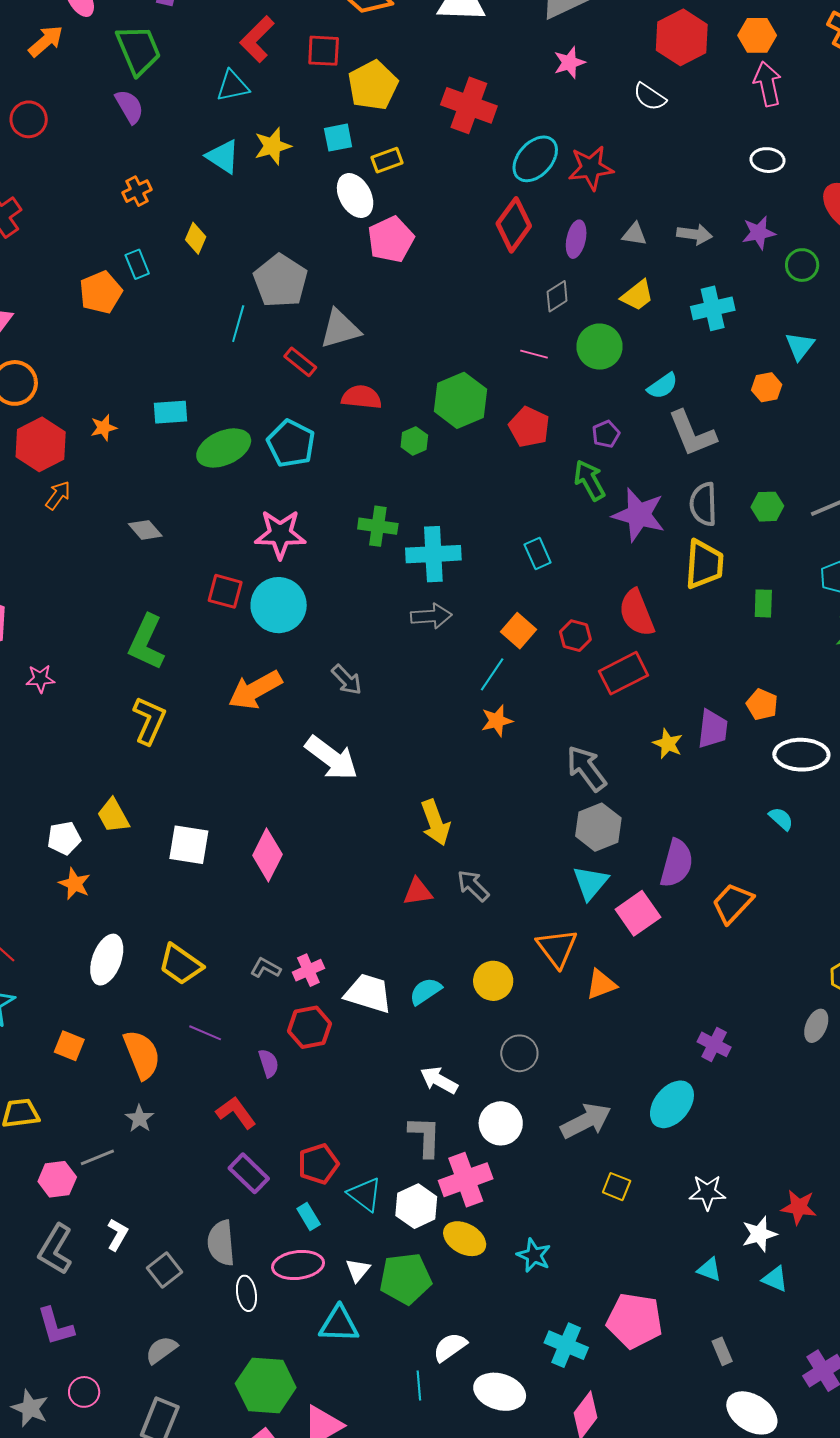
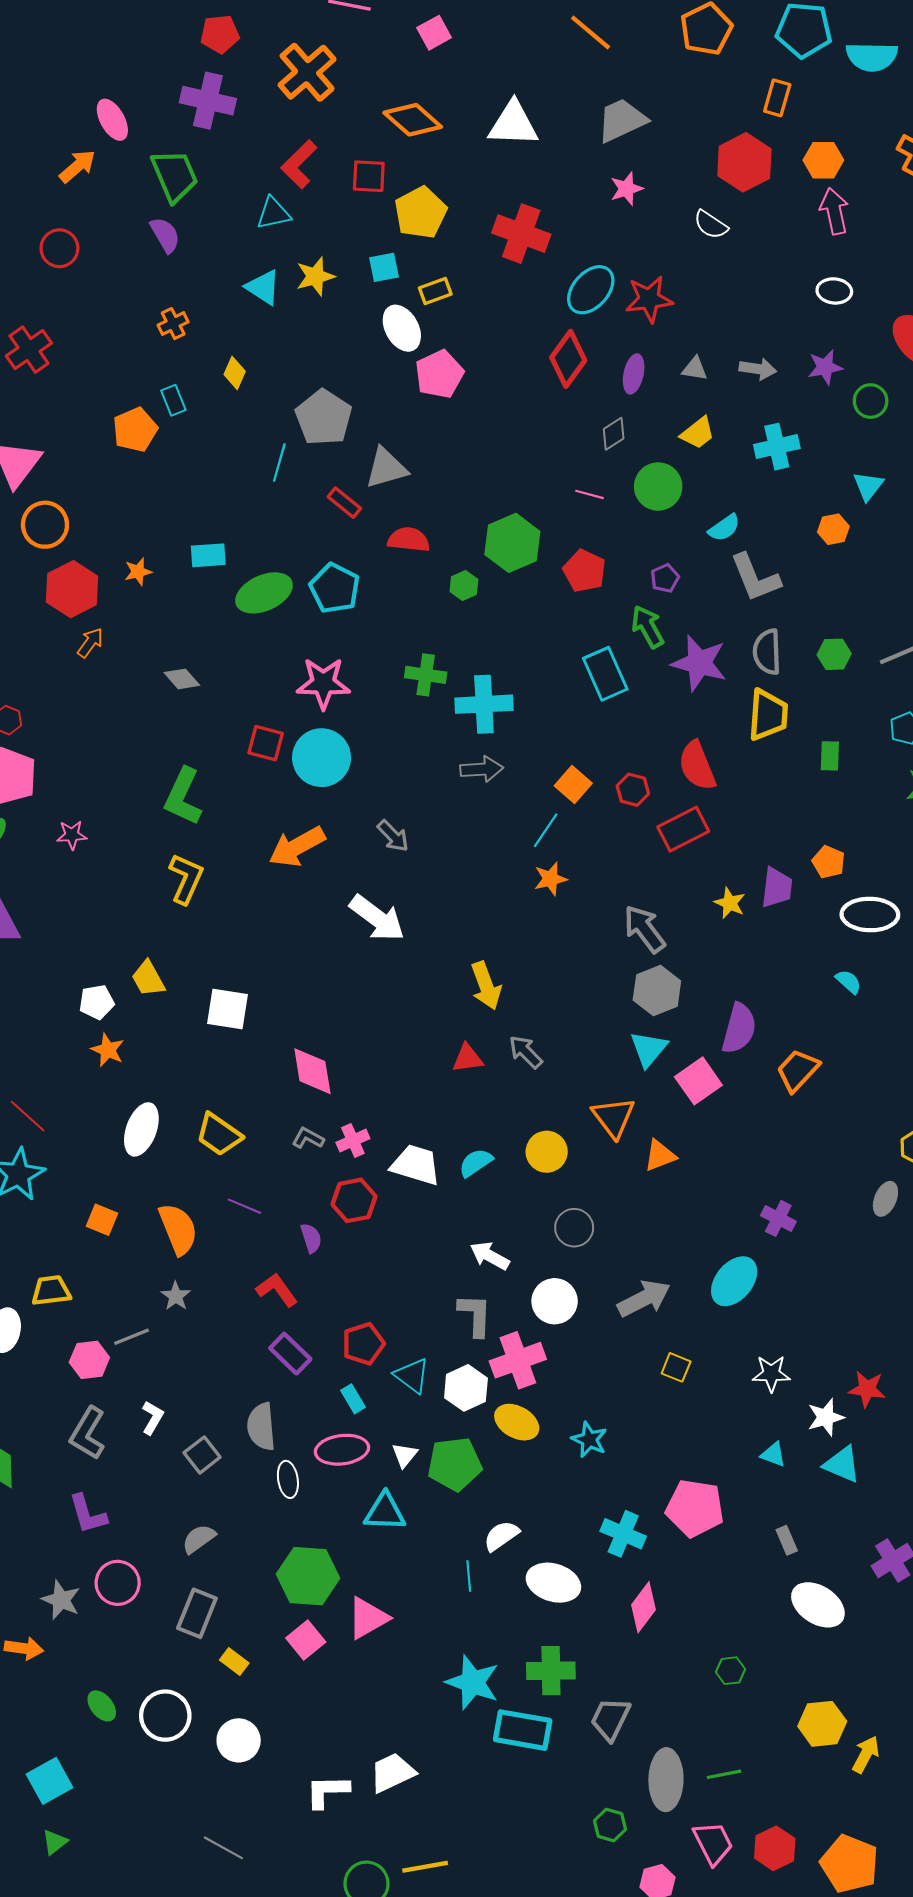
cyan rectangle: (538, 554) -> (605, 674), moved, size x1.6
pink diamond: (267, 855) -> (312, 1071), moved, turned -36
cyan triangle: (775, 1279) -> (842, 1464), size x1.4
pink circle: (84, 1392) -> (118, 1583), size x1.4

